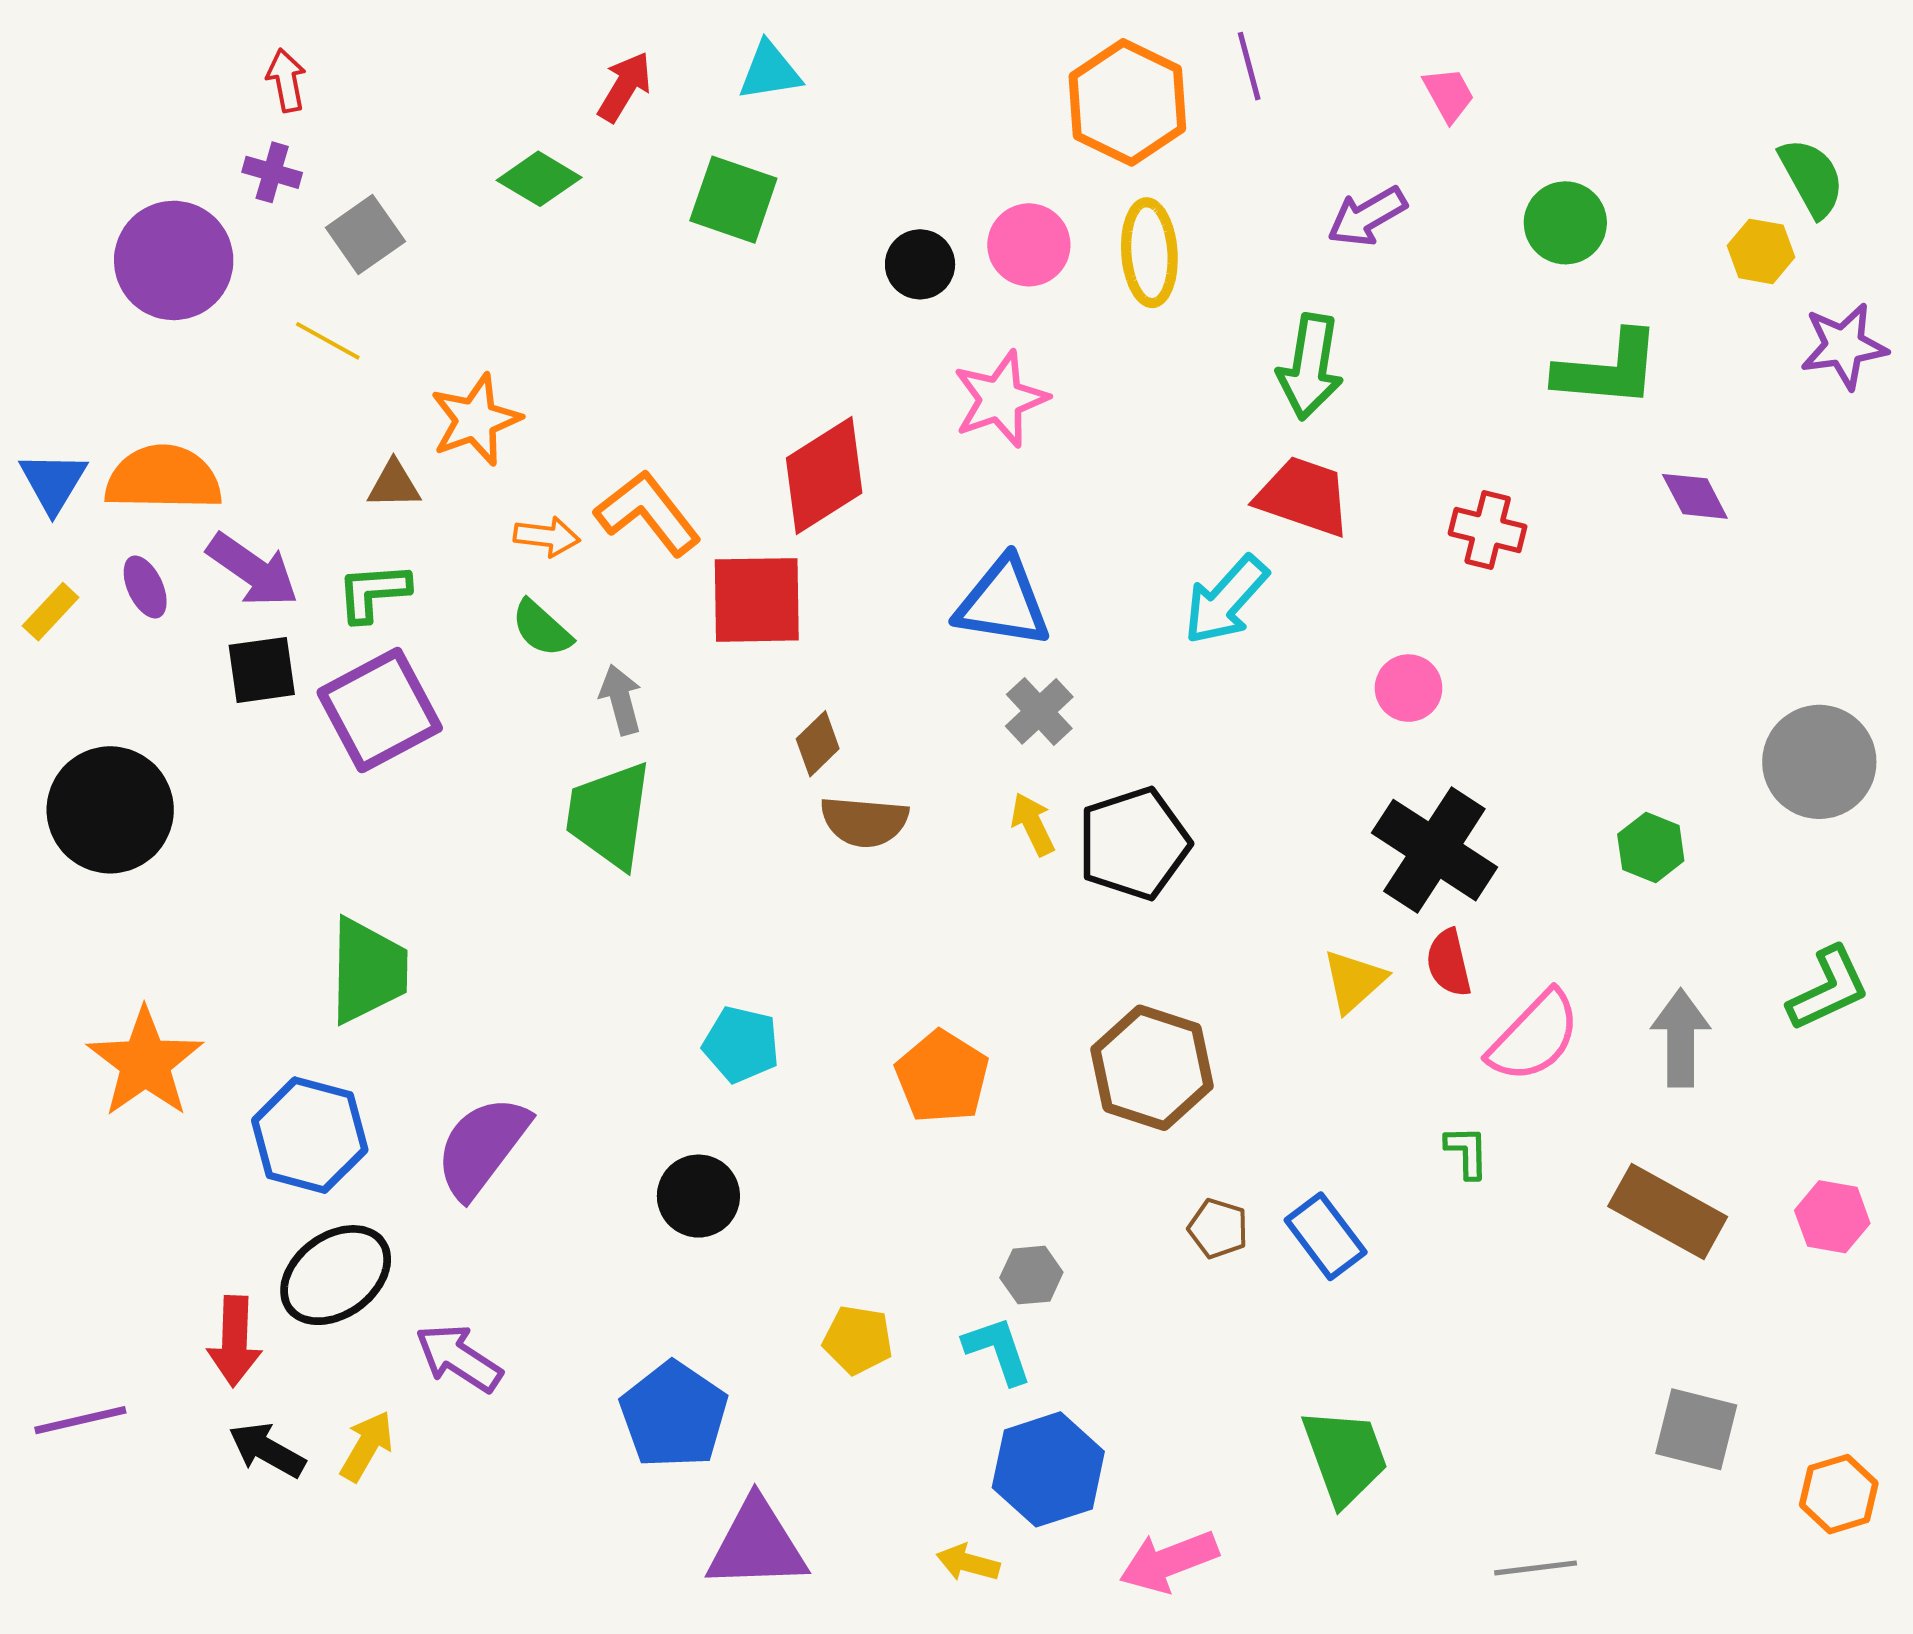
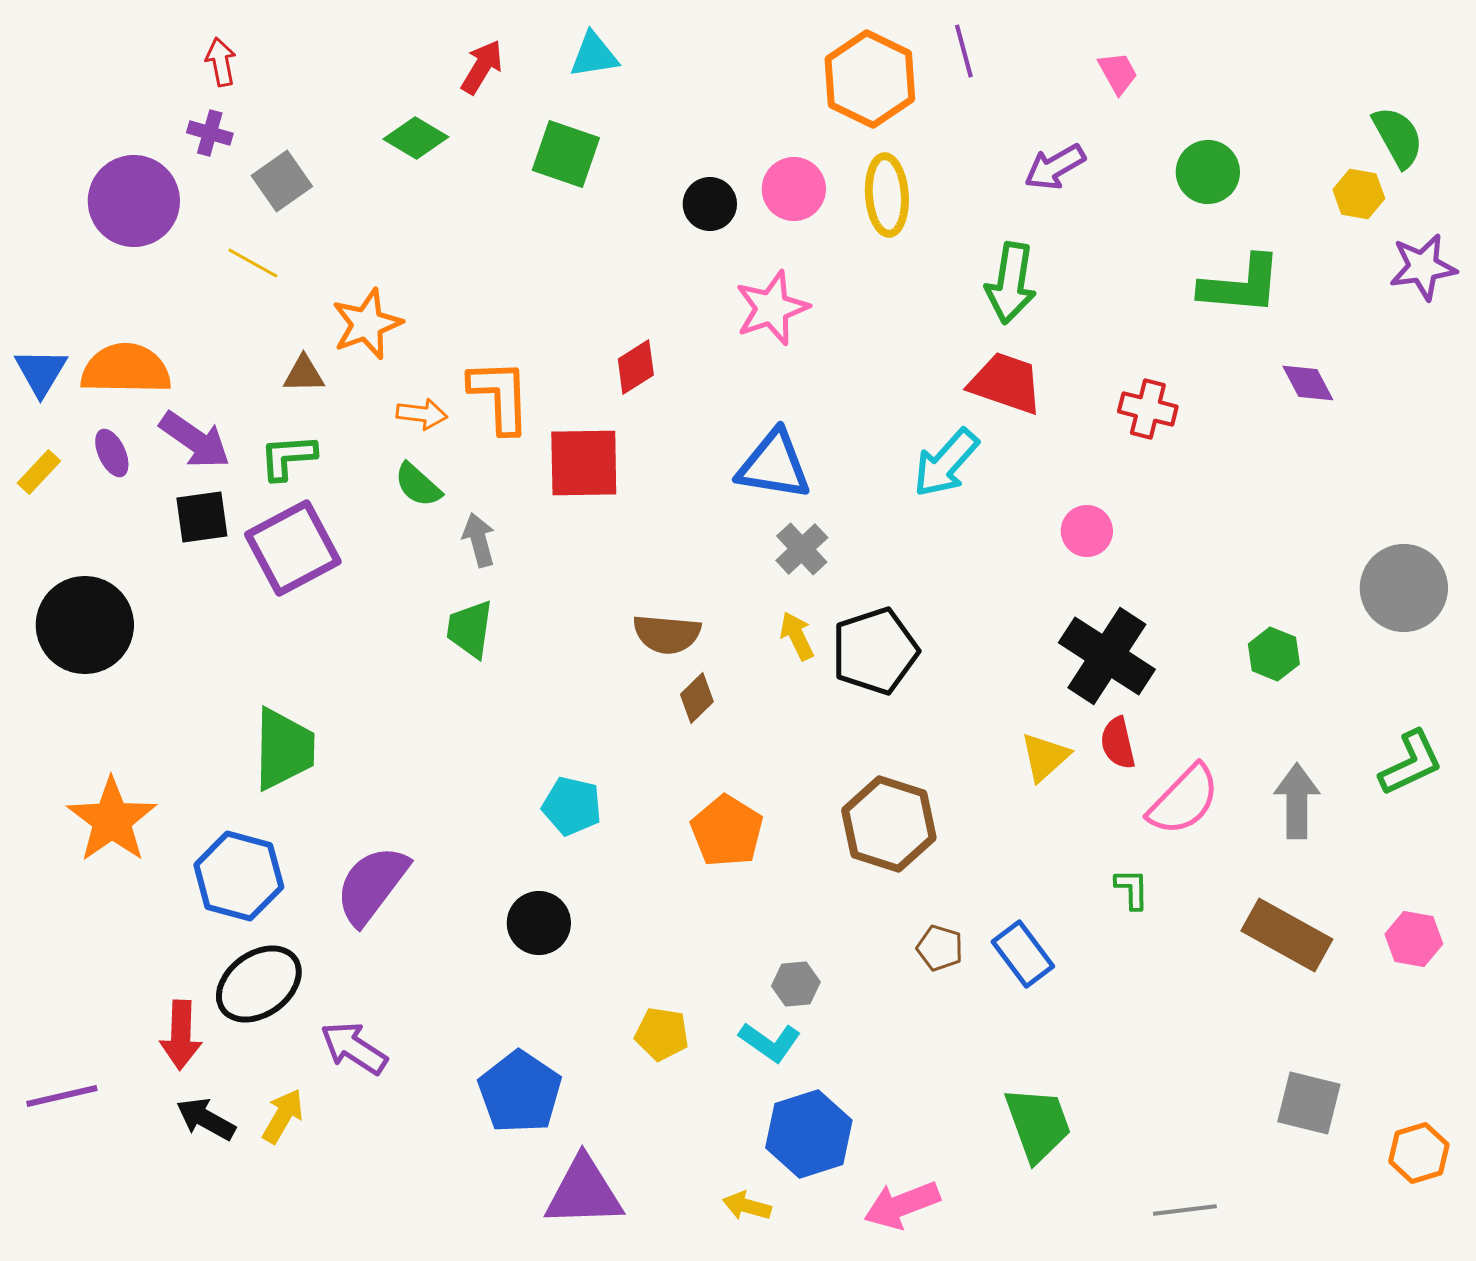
red diamond: (824, 476) -> (636, 367), size x0.6
orange L-shape: (648, 513) -> (500, 396), turned 36
brown diamond: (818, 744) -> (697, 698), moved
green trapezoid: (609, 815) -> (470, 629), size x0.7
cyan L-shape: (998, 1350) -> (770, 1042), turned 144

